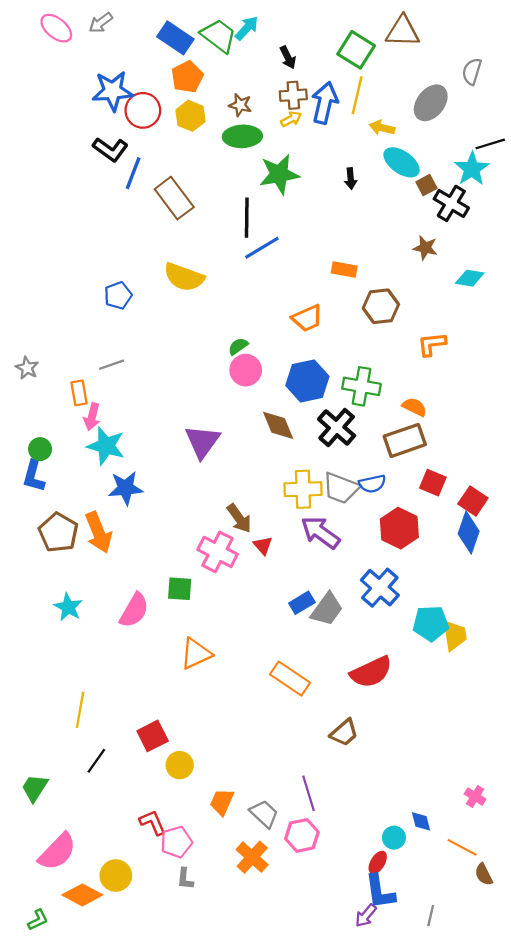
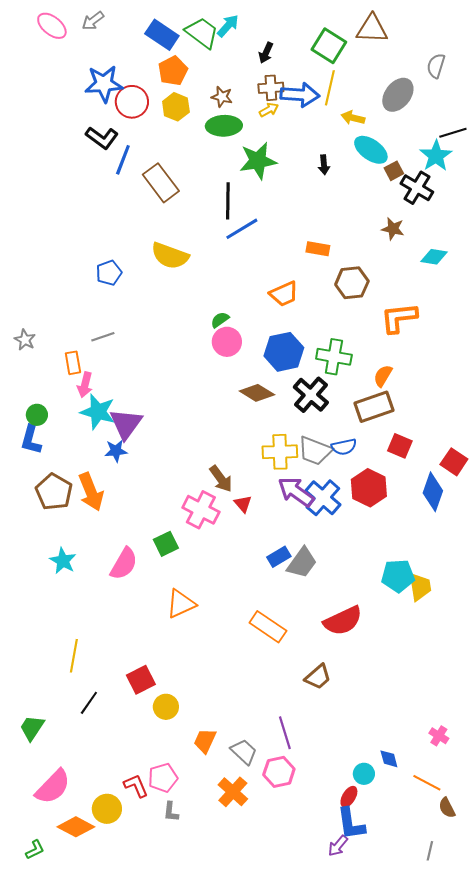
black arrow: (288, 57) -> (266, 53), turned 50
blue arrow: (325, 103) -> (300, 95), turned 81
orange L-shape: (432, 344) -> (399, 318), size x1.4
orange semicircle: (414, 407) -> (383, 376), turned -85
brown diamond: (278, 425) -> (257, 393), turned -36
purple triangle: (202, 442) -> (126, 424), moved
blue star: (126, 488) -> (116, 451), size x0.7
red square: (473, 501) -> (454, 462), moved
blue cross: (380, 588) -> (323, 498), moved
green square: (180, 589) -> (166, 544), turned -30
red L-shape: (153, 822) -> (136, 786), moved
gray line: (431, 916) -> (430, 851), moved

